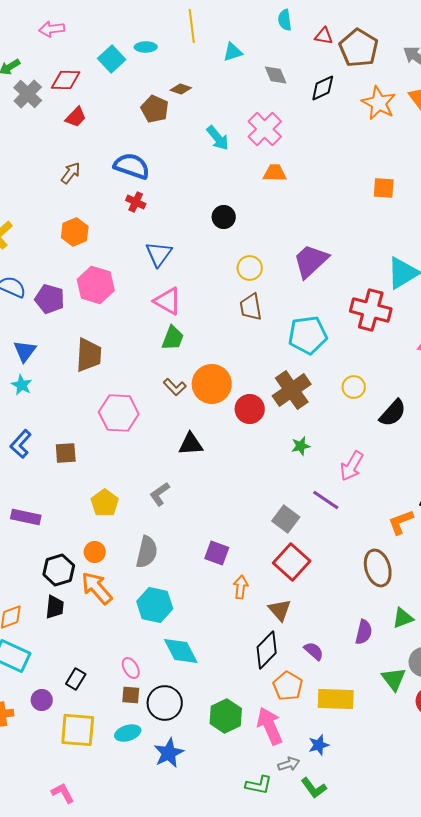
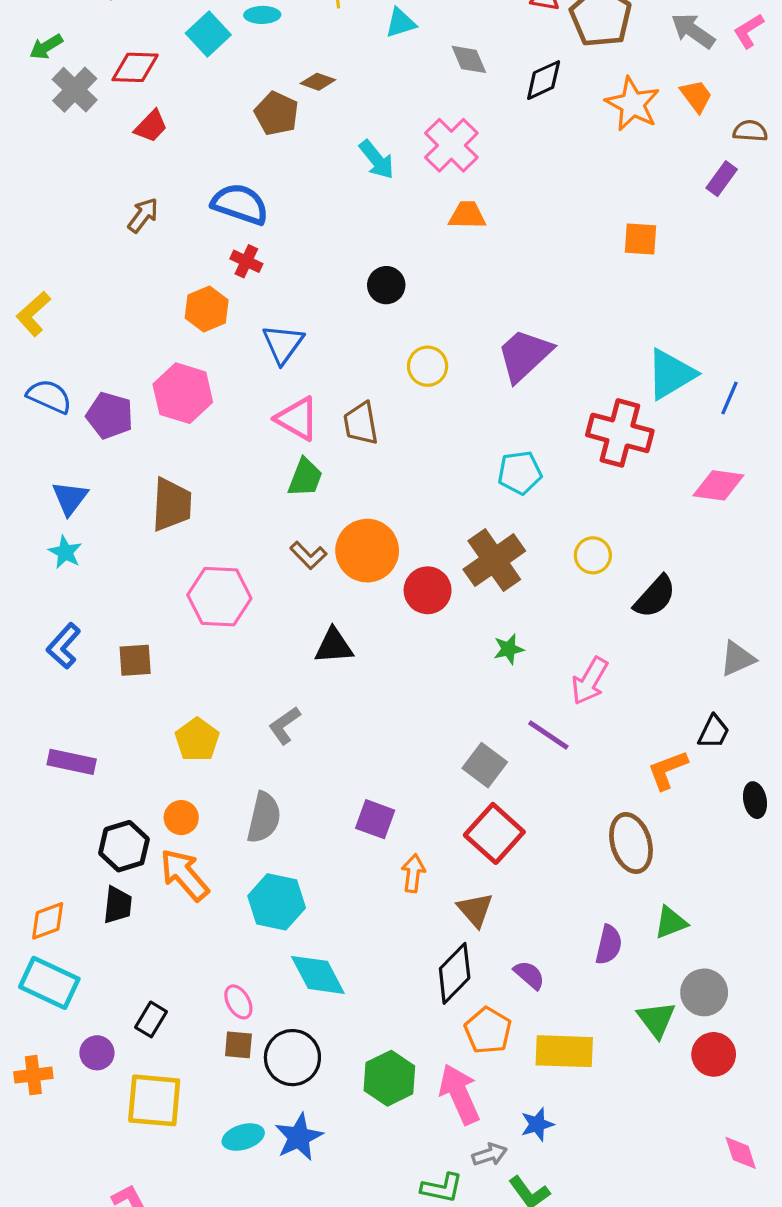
orange hexagon: (75, 232) -> (207, 309), moved
brown trapezoid: (251, 307) -> (361, 423), moved
cyan pentagon: (308, 335) -> (520, 473), size x0.7
cyan ellipse: (128, 733) -> (243, 1137), moved

